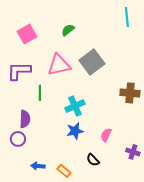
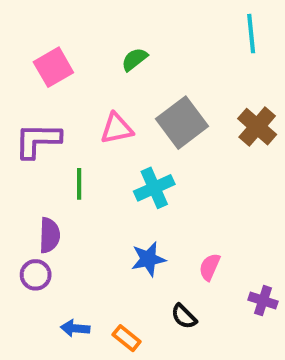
pink triangle: (59, 65) -> (117, 129), size x0.7
brown cross: (130, 93) -> (257, 127), moved, turned 36
cyan cross: (75, 106) -> (154, 188), moved

